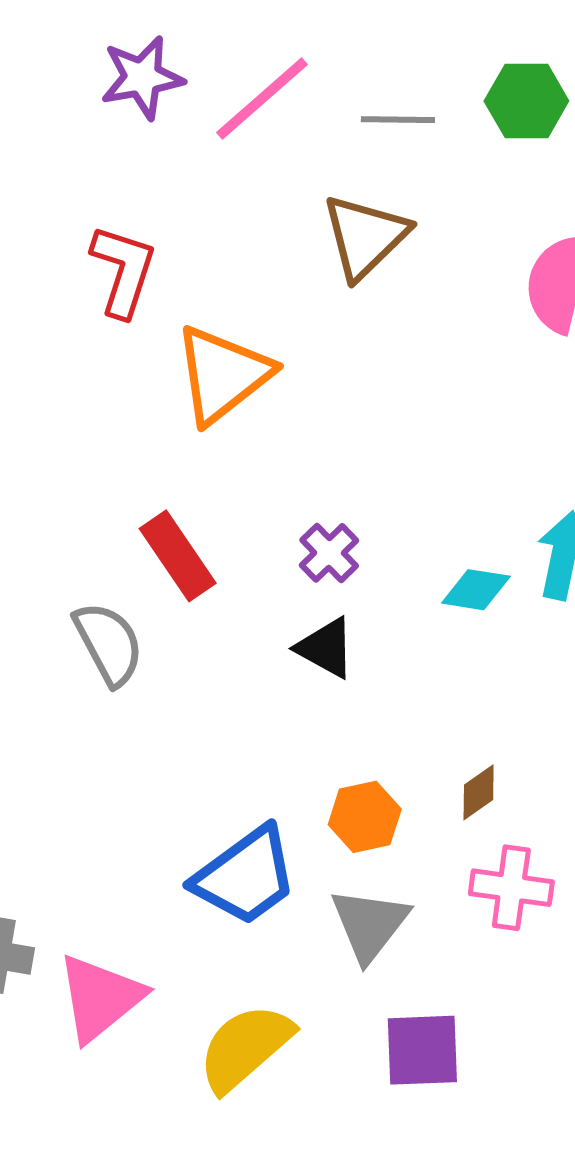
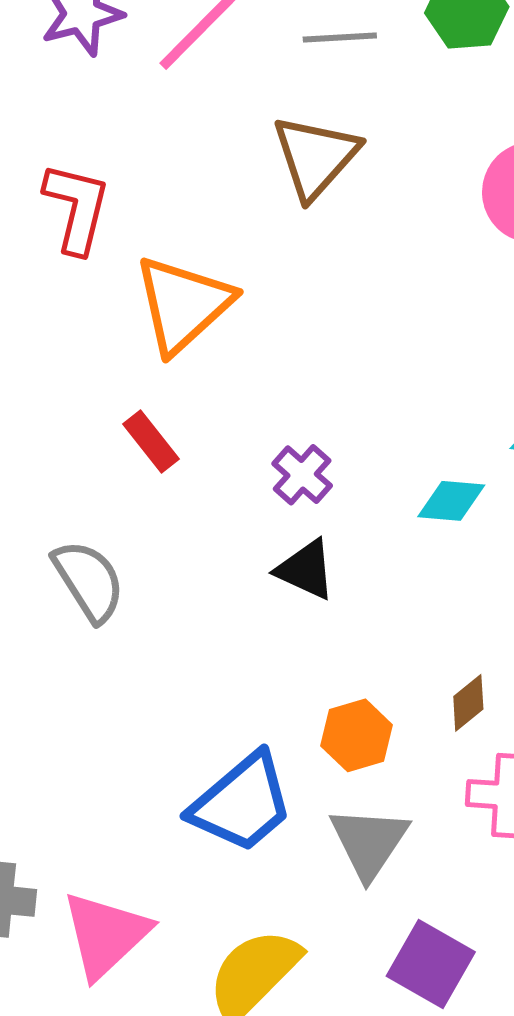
red rectangle: (178, 556) -> (151, 441), moved, size x0.7
purple square: (422, 1050) -> (431, 964), turned 36

